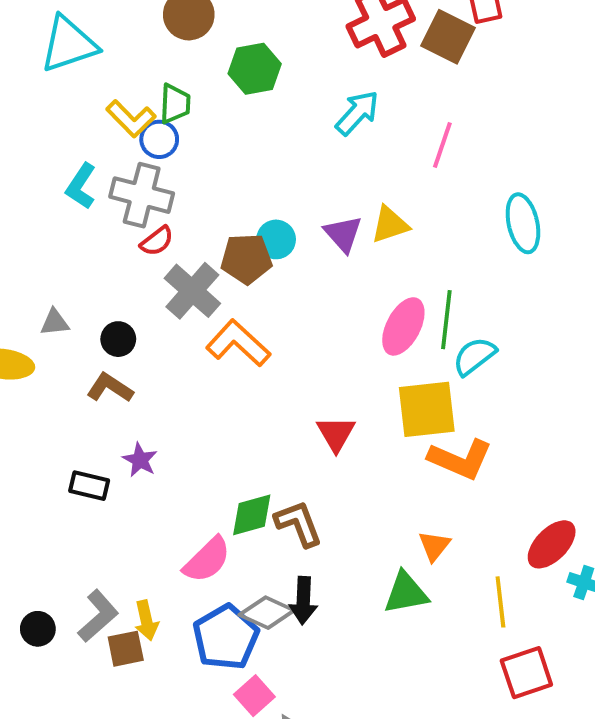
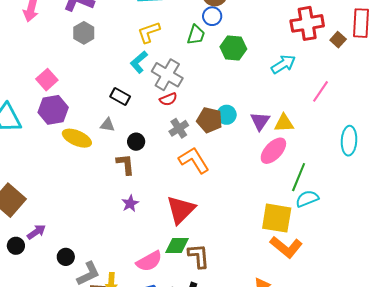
brown square: (448, 37) -> (338, 40), size x0.6
green hexagon: (255, 69) -> (233, 48), moved
yellow L-shape: (131, 119) -> (149, 32), moved, turned 100
blue circle: (159, 139) -> (212, 16), moved
gray cross: (192, 291) -> (179, 128), size x0.7
pink ellipse: (403, 326) -> (273, 151), moved
brown L-shape: (110, 388) -> (125, 164), turned 35
red triangle: (336, 434) -> (181, 210), moved, size x1.5
black rectangle: (89, 486) -> (120, 96), moved
black circle: (38, 629) -> (66, 257), moved

